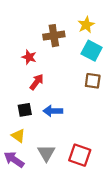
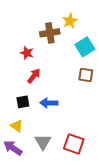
yellow star: (86, 25) -> (70, 21), moved
cyan square: (92, 51) -> (85, 47), turned 30

